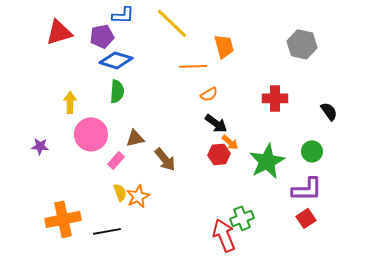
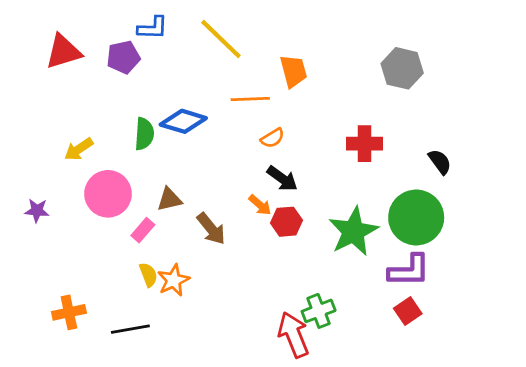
blue diamond: (116, 60) -> (183, 121), moved
yellow arrow: (70, 102) -> (79, 149), turned -125
orange arrow: (230, 142) -> (260, 205), moved
green circle: (312, 151) -> (416, 218), size x1.8
orange cross: (63, 219) -> (69, 312), size x0.7

